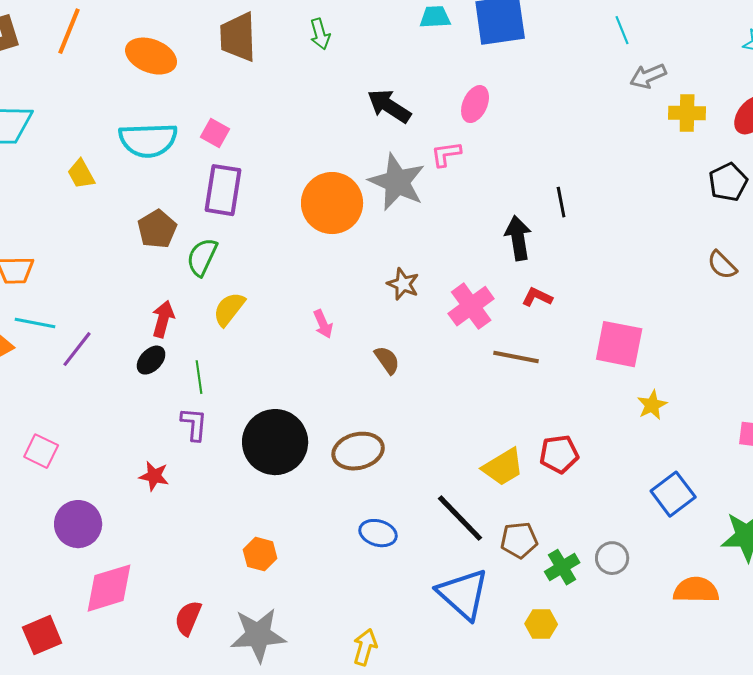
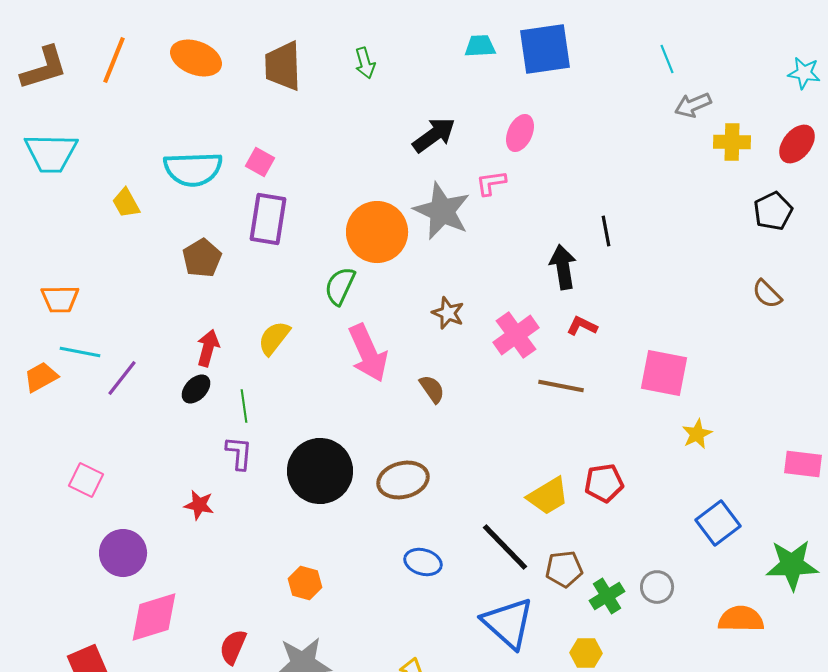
orange ellipse: (151, 56) -> (196, 58), moved
black arrow: (389, 106) -> (434, 135), turned 111
green semicircle: (202, 257) -> (340, 286), moved
pink arrow: (323, 324) -> (368, 353), size x2.0

